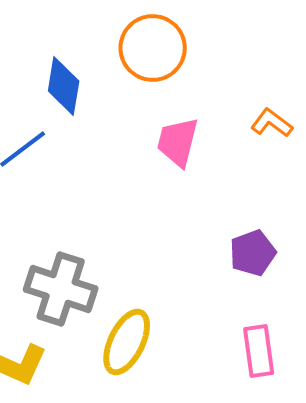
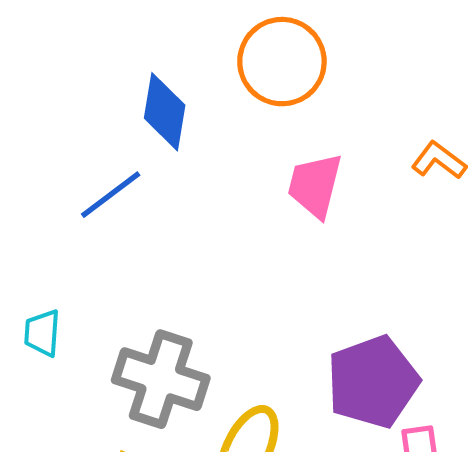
purple pentagon: (253, 253) -> (373, 382), moved, size x1.5

